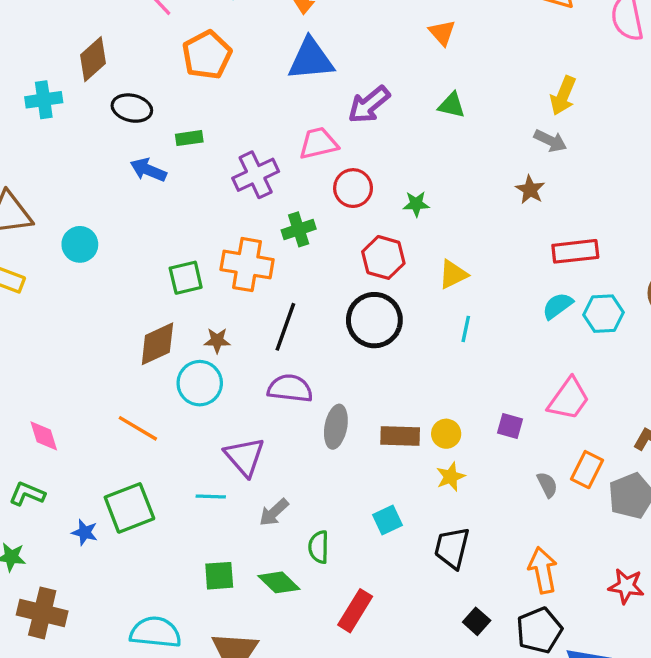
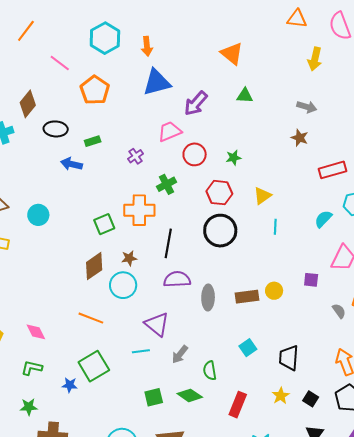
orange triangle: (442, 33) -> (232, 54), size x1.4
yellow arrow: (563, 96) -> (315, 59), moved
purple cross: (256, 175) -> (136, 156), size x0.6
cyan semicircle: (558, 306) -> (323, 219), moved
yellow star: (451, 477) -> (281, 396), moved

